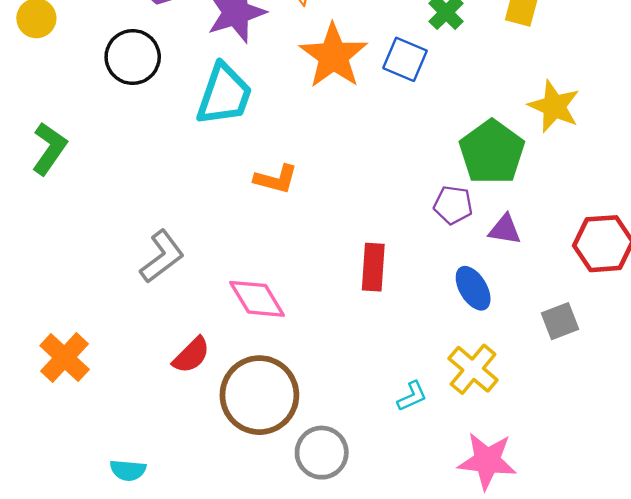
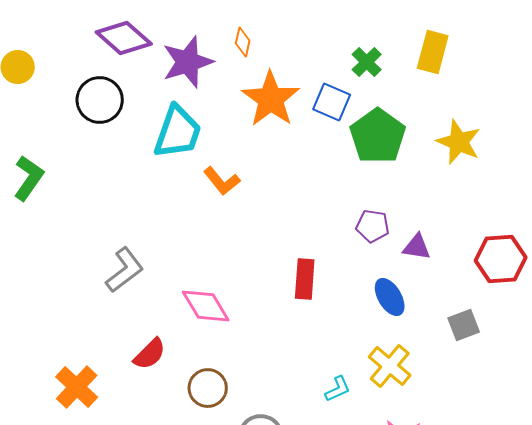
green pentagon: (492, 152) -> (378, 136), moved
orange L-shape: (276, 179) -> (222, 181), moved, turned 36
orange cross: (65, 358) -> (77, 387), moved
brown circle: (259, 395) -> (208, 388), size x0.6

